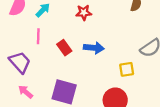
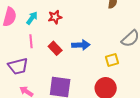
red star: (84, 12) -> (55, 17), moved
purple trapezoid: (20, 62) -> (18, 66), turned 125

